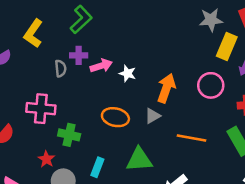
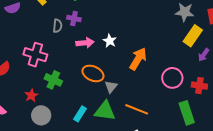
pink arrow: (101, 66) -> (85, 43), moved
pink circle: (211, 85) -> (172, 78), moved
gray triangle: (152, 116) -> (111, 87), moved, turned -32
orange line: (192, 138) -> (137, 109), moved
cyan rectangle: (97, 167) -> (80, 114), moved

